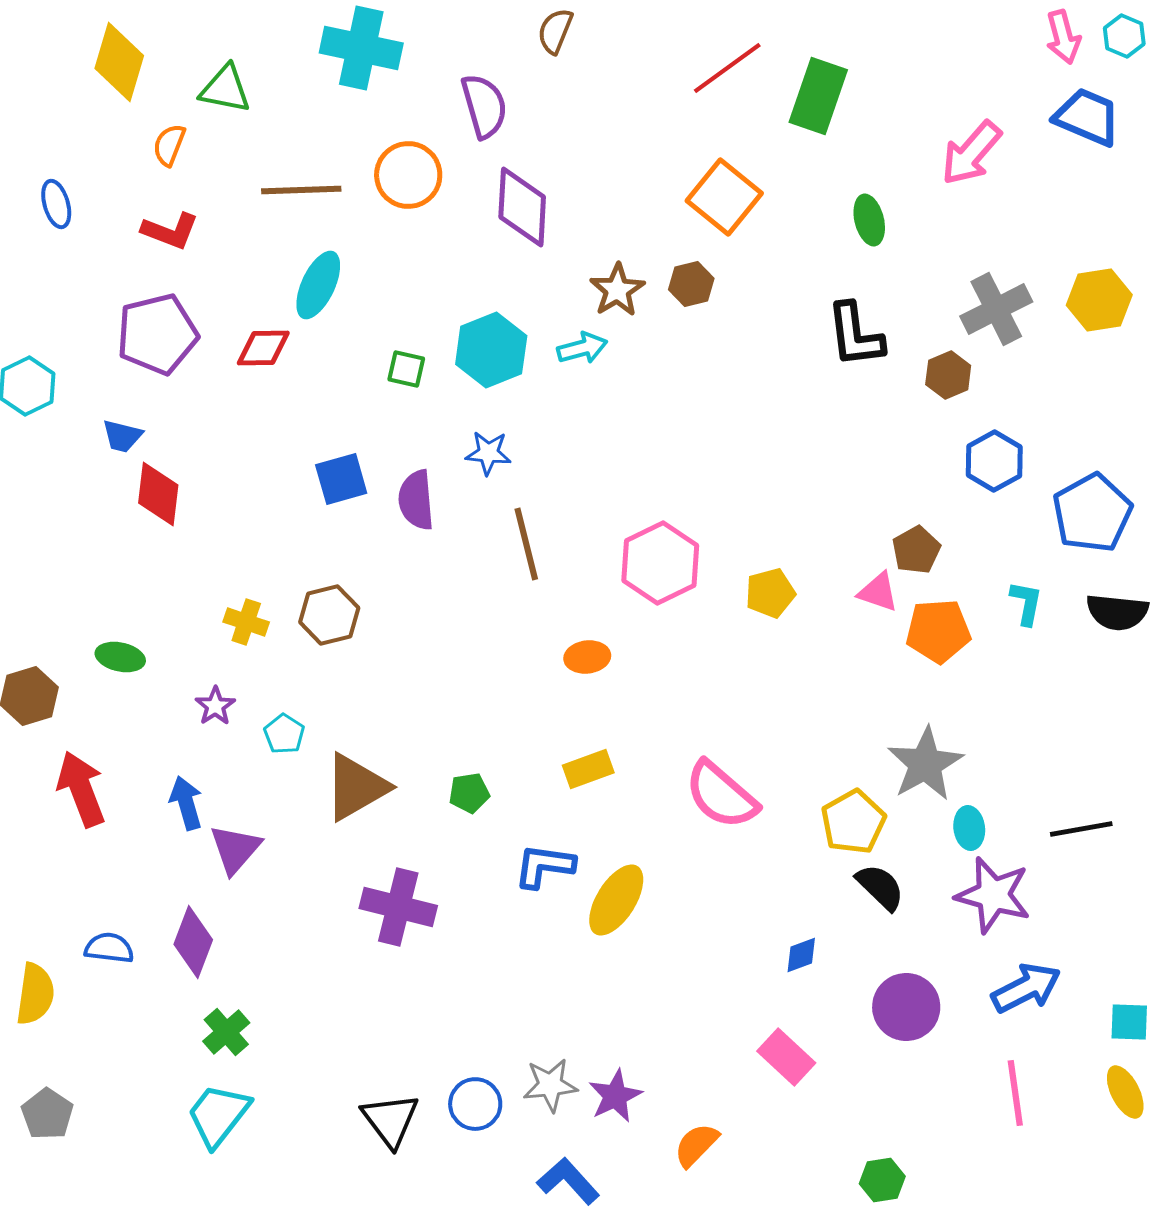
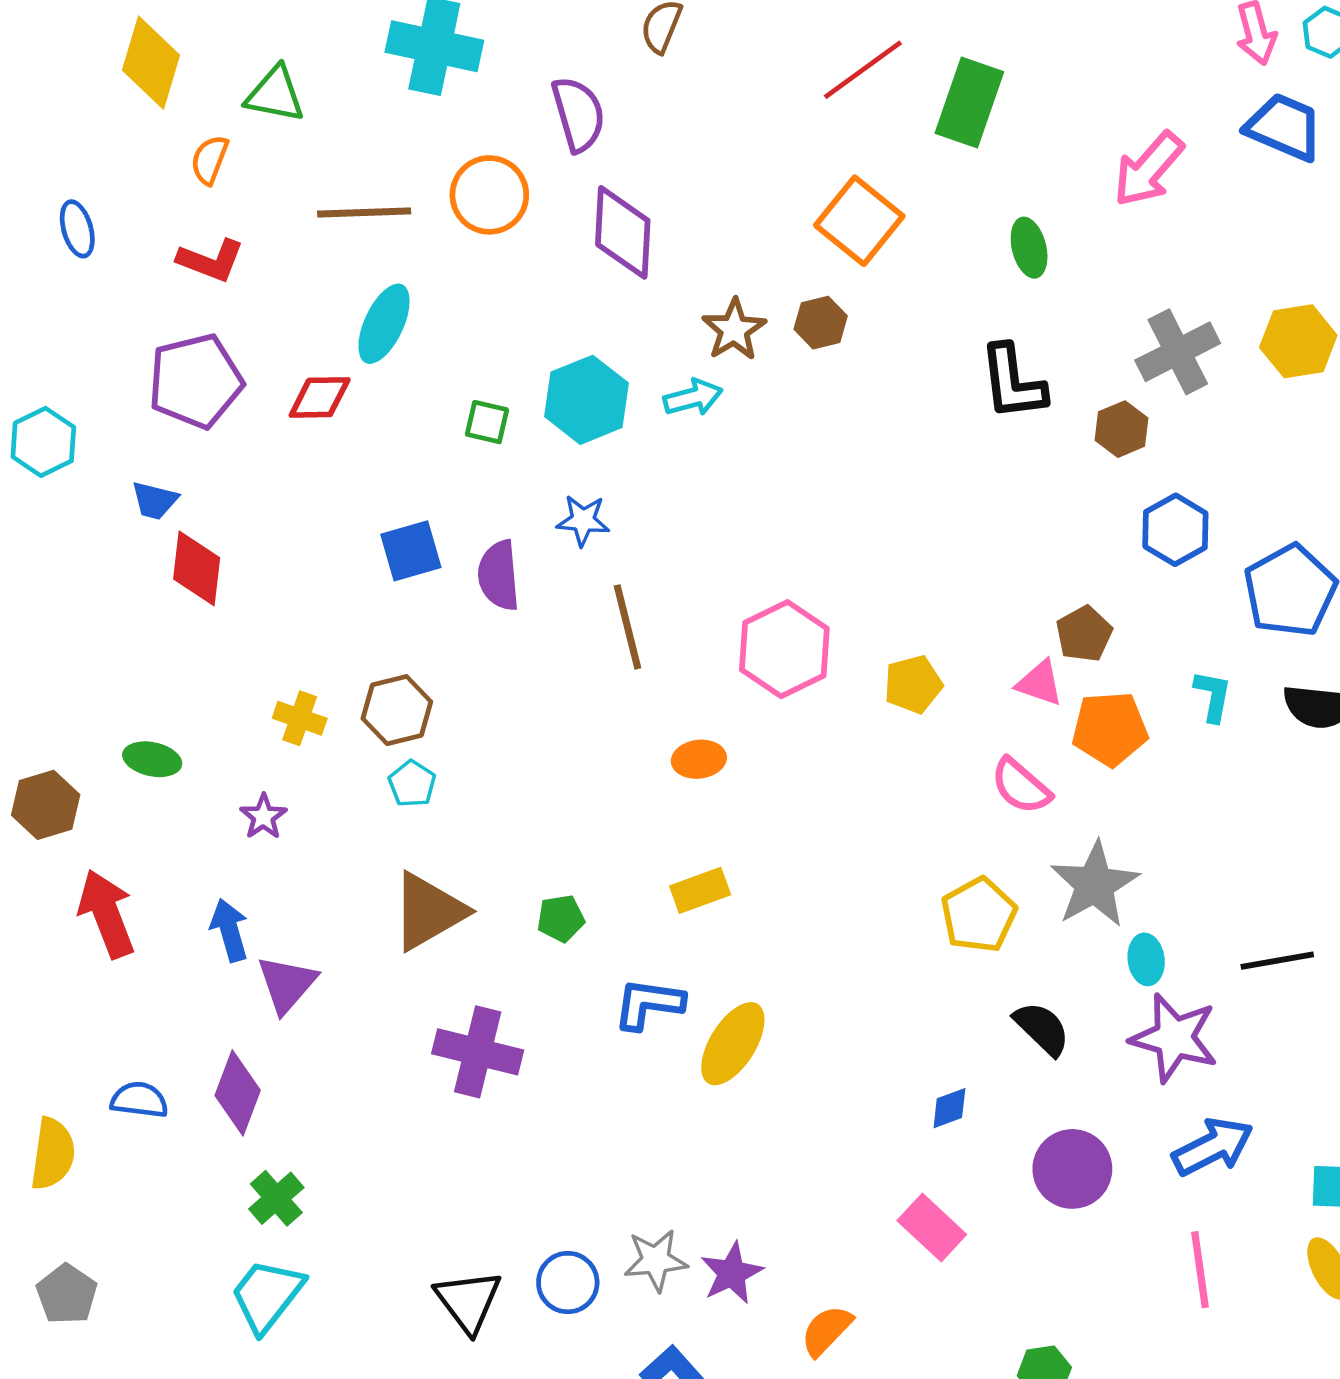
cyan pentagon: (284, 734) -> (412, 784), moved
pink semicircle: (721, 795) -> (1021, 786), moved, size x0.7
yellow pentagon: (853, 822) -> (979, 915), moved

